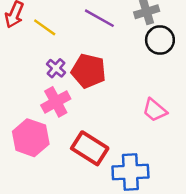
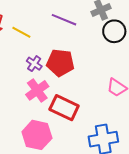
pink hexagon: (31, 138) -> (37, 135), moved
red rectangle: (90, 148) -> (64, 108), moved

